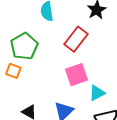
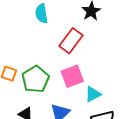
green pentagon: (24, 46) -> (35, 79), moved

